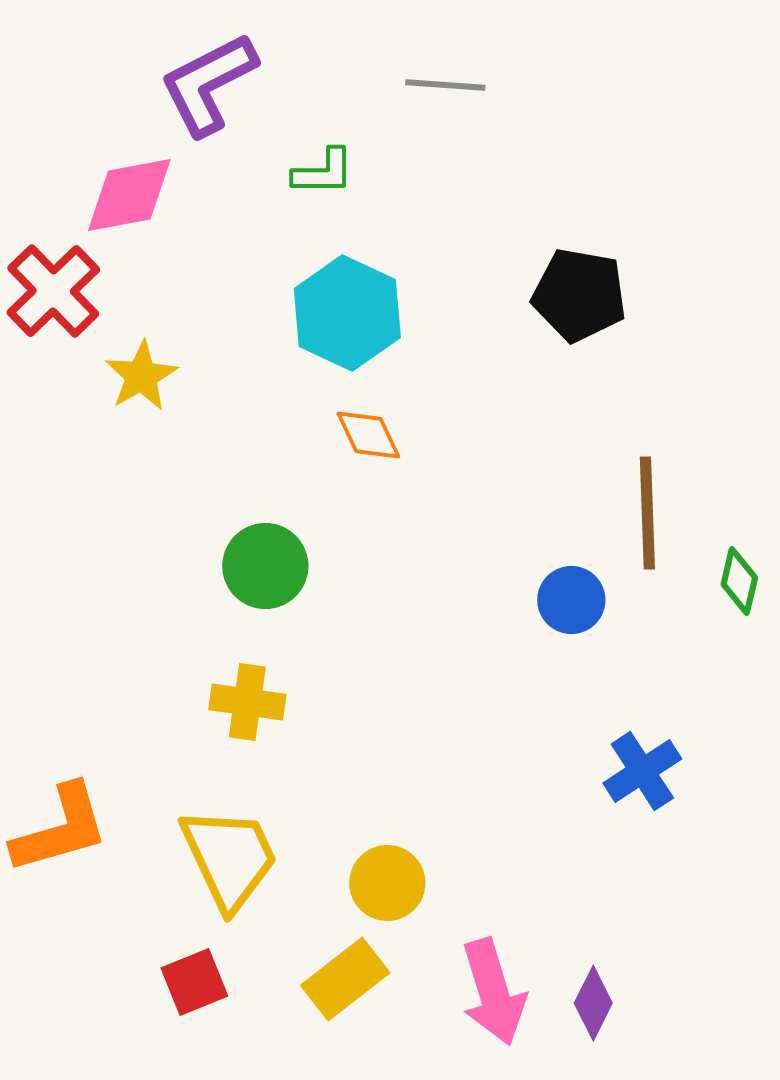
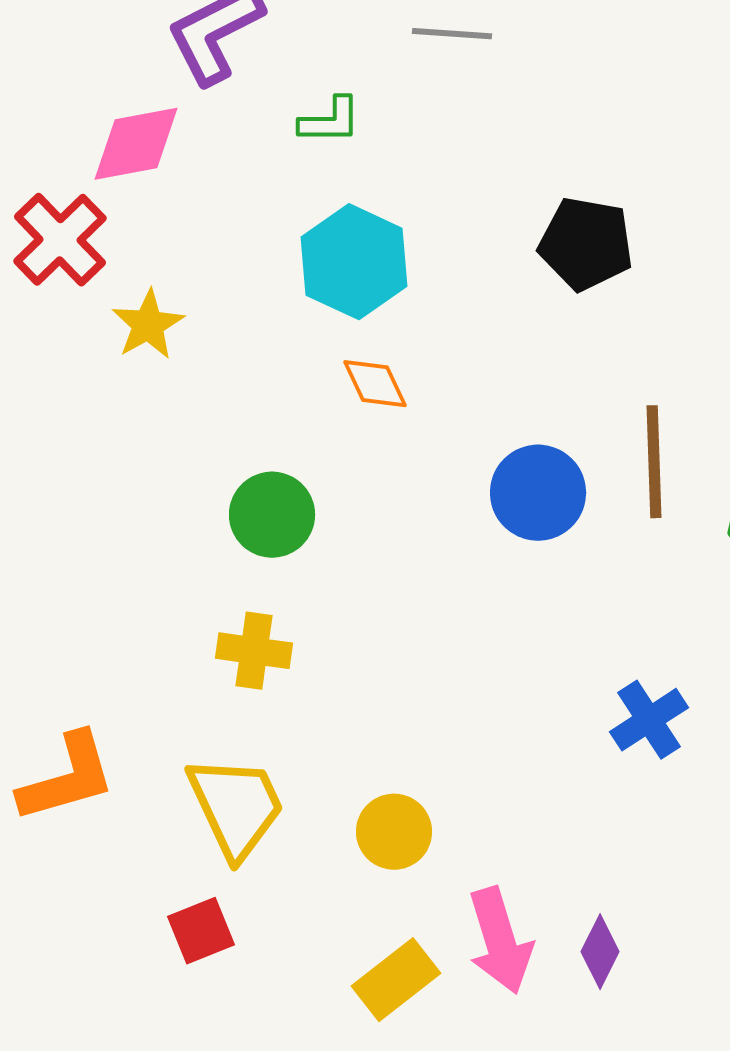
blue circle: (571, 600) -> (538, 493), moved, size x1.4
yellow rectangle: (345, 979) -> (396, 980), moved

